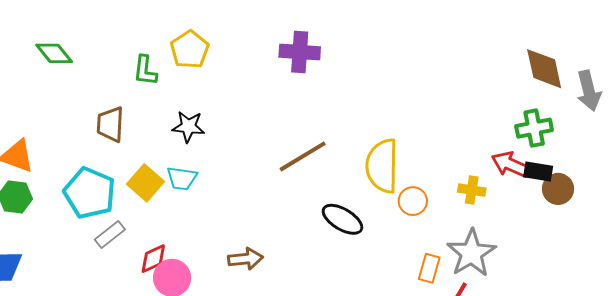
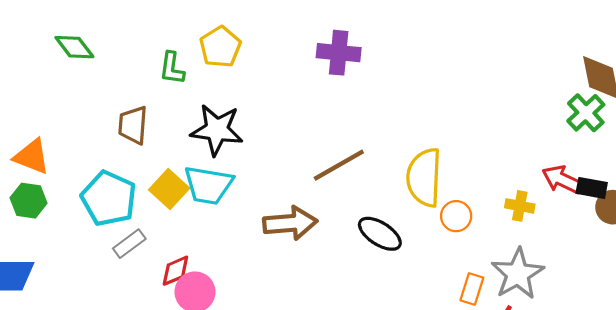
black star: (188, 127) -> (217, 130), size x1.5
green cross: (534, 128) -> (586, 113), moved, turned -33
cyan trapezoid: (182, 178) -> (208, 185), size x1.5
brown arrow: (246, 259) -> (290, 223), moved, size x1.4

